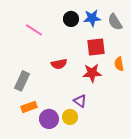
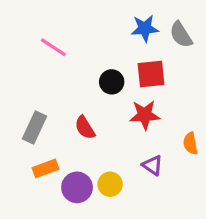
black circle: (71, 19) -> (112, 82), moved
red semicircle: (59, 64) -> (85, 128), moved, turned 70
orange semicircle: (119, 64) -> (190, 143), moved
purple triangle: (80, 101) -> (153, 165), moved

